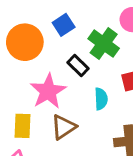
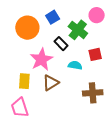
cyan semicircle: (101, 99) -> (75, 65), turned -80

